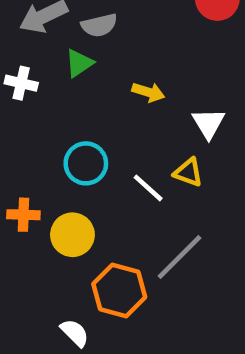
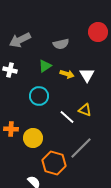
gray semicircle: (99, 25) -> (61, 44), moved
green triangle: (79, 63) -> (45, 66), moved
white triangle: (208, 123) -> (87, 75), moved
cyan circle: (86, 163) -> (39, 96), moved

